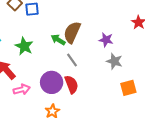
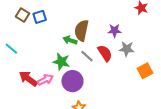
green star: (24, 46) -> (61, 62), moved
red semicircle: (71, 84) -> (105, 53), moved
pink arrow: (22, 89) -> (45, 80), moved

